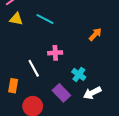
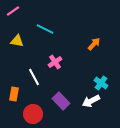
yellow triangle: (16, 19) -> (17, 41), moved
pink cross: (55, 53) -> (55, 62), turned -32
cyan cross: (79, 74) -> (101, 83), moved

